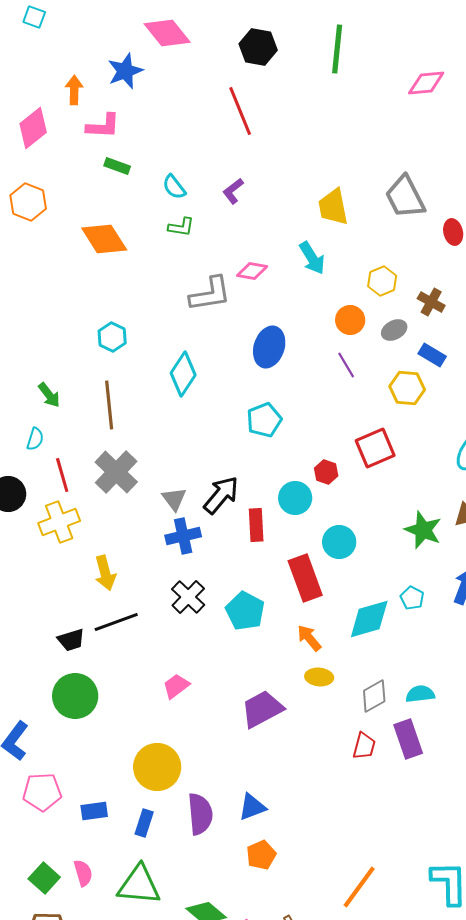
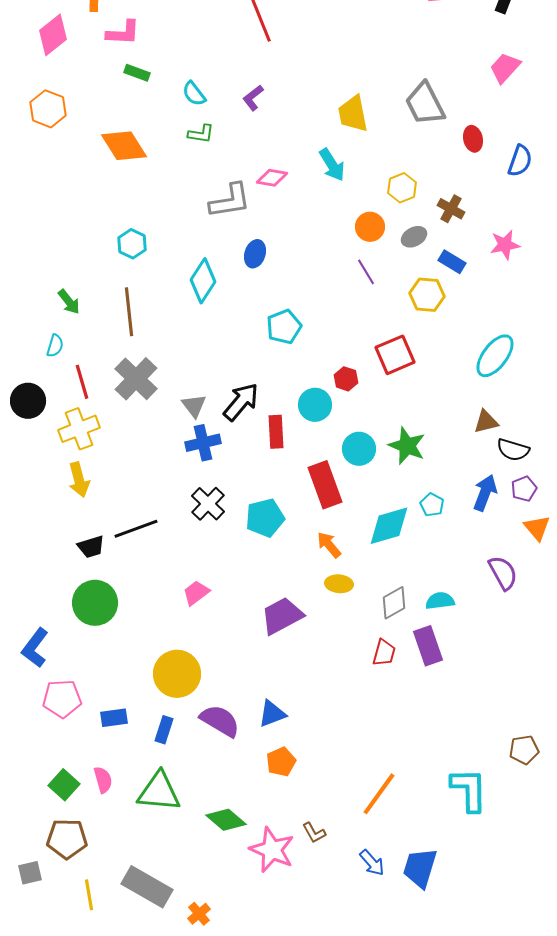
blue ellipse: (269, 347) -> (255, 254), moved, size x0.7
green star: (423, 530) -> (407, 446), moved
yellow arrow: (105, 573) -> (79, 480), moved
cyan pentagon: (245, 611) -> (265, 518), turned 30
purple semicircle: (200, 814) -> (220, 721), turned -54

